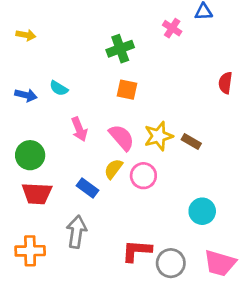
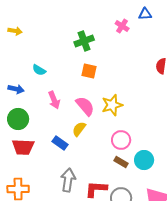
blue arrow: (26, 95) -> (16, 89), moved
brown rectangle: (191, 142) -> (121, 162), moved
pink circle: (143, 176) -> (121, 140), moved
gray arrow: (77, 232) -> (68, 180), moved

